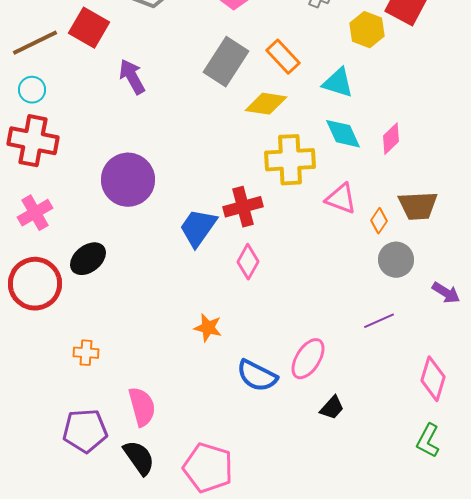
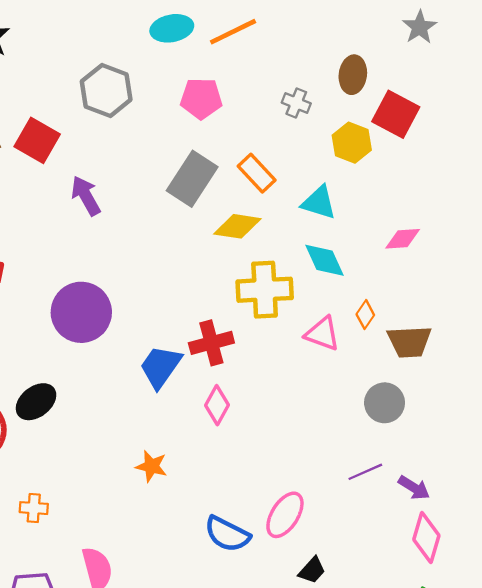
pink diamond: (391, 139) -> (403, 239), moved, turned 40
orange diamond: (379, 221) -> (365, 315), moved
purple arrow: (446, 293) -> (414, 488), moved
orange star: (208, 328) -> (151, 466), moved

